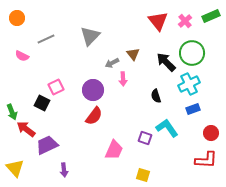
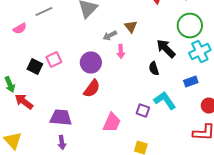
pink semicircle: (22, 56) -> (20, 28), turned -56
black arrow: (166, 62) -> (166, 48), moved
cyan cross: (189, 84) -> (200, 52), moved
black square: (42, 103) -> (35, 66), moved
purple trapezoid: (47, 145) -> (61, 118), moved, turned 30

